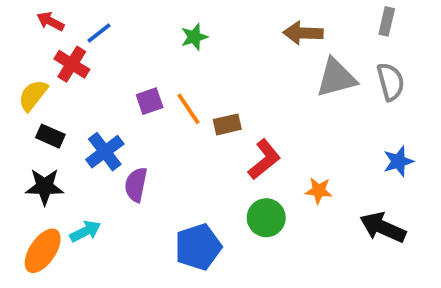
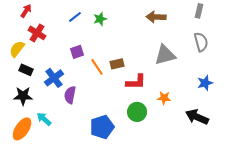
red arrow: (50, 21) -> (26, 11), turned 96
blue line: (99, 33) -> (75, 17), moved
gray triangle: (336, 78) -> (165, 55), moved
orange line: (188, 109) -> (97, 67), moved
red L-shape: (264, 159) -> (136, 82), turned 40
cyan arrow: (85, 231) -> (44, 119), turned -112

